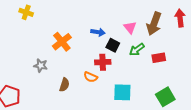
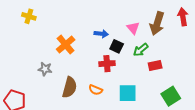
red rectangle: (159, 58) -> (155, 65), moved
orange semicircle: (91, 77) -> (96, 90), moved
brown semicircle: (64, 85) -> (70, 87), size x1.5

